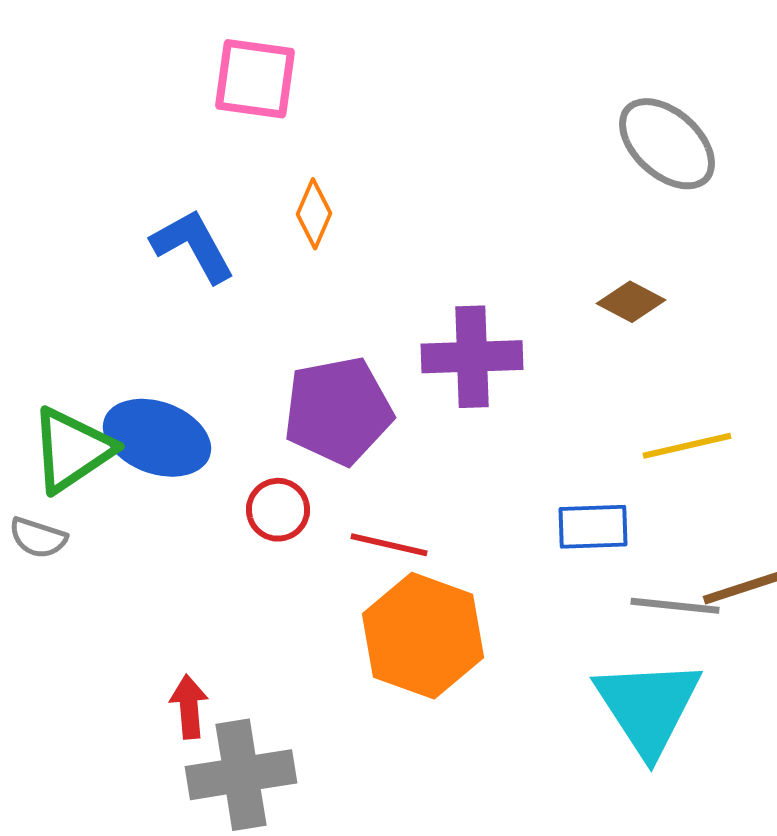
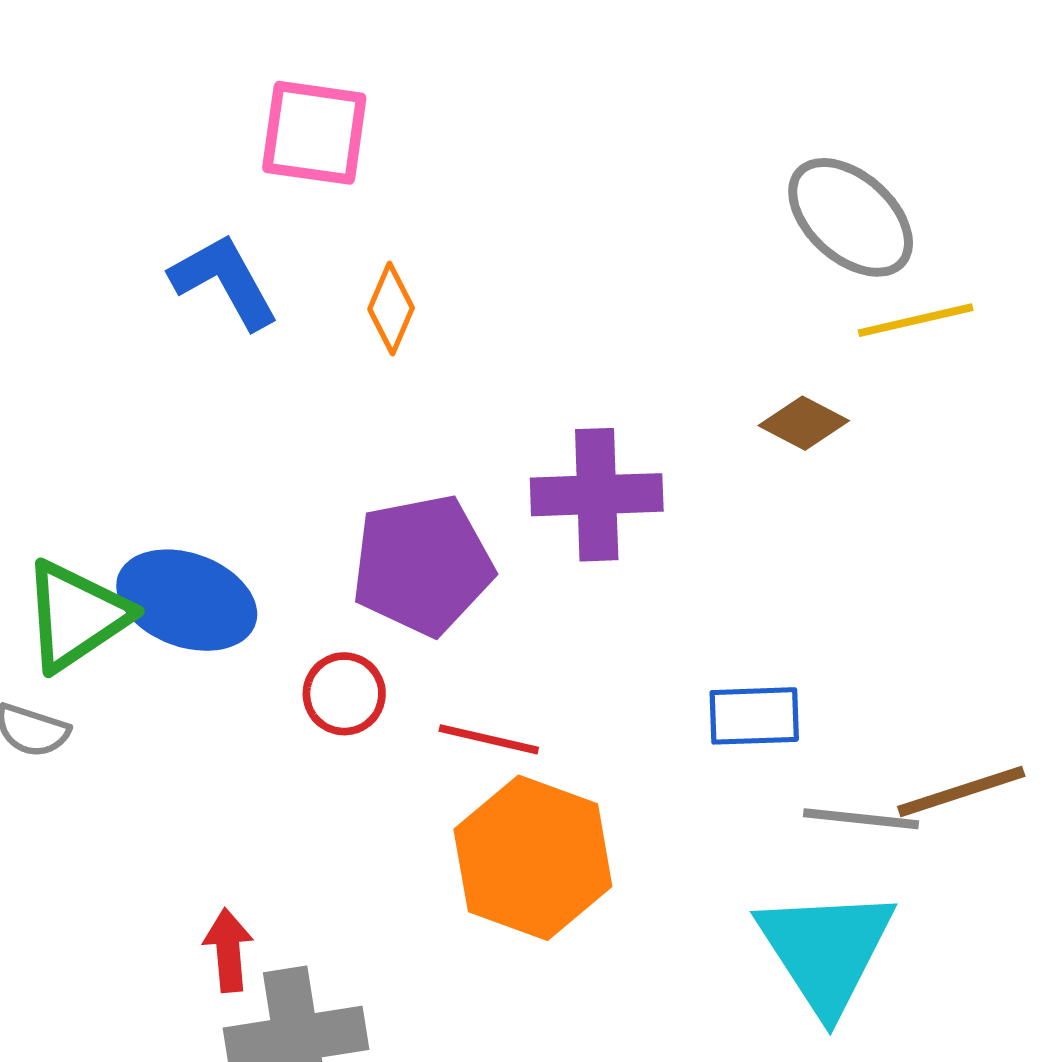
blue L-shape: (193, 246) -> (224, 281), moved
yellow line: (687, 446) -> (916, 320), moved

